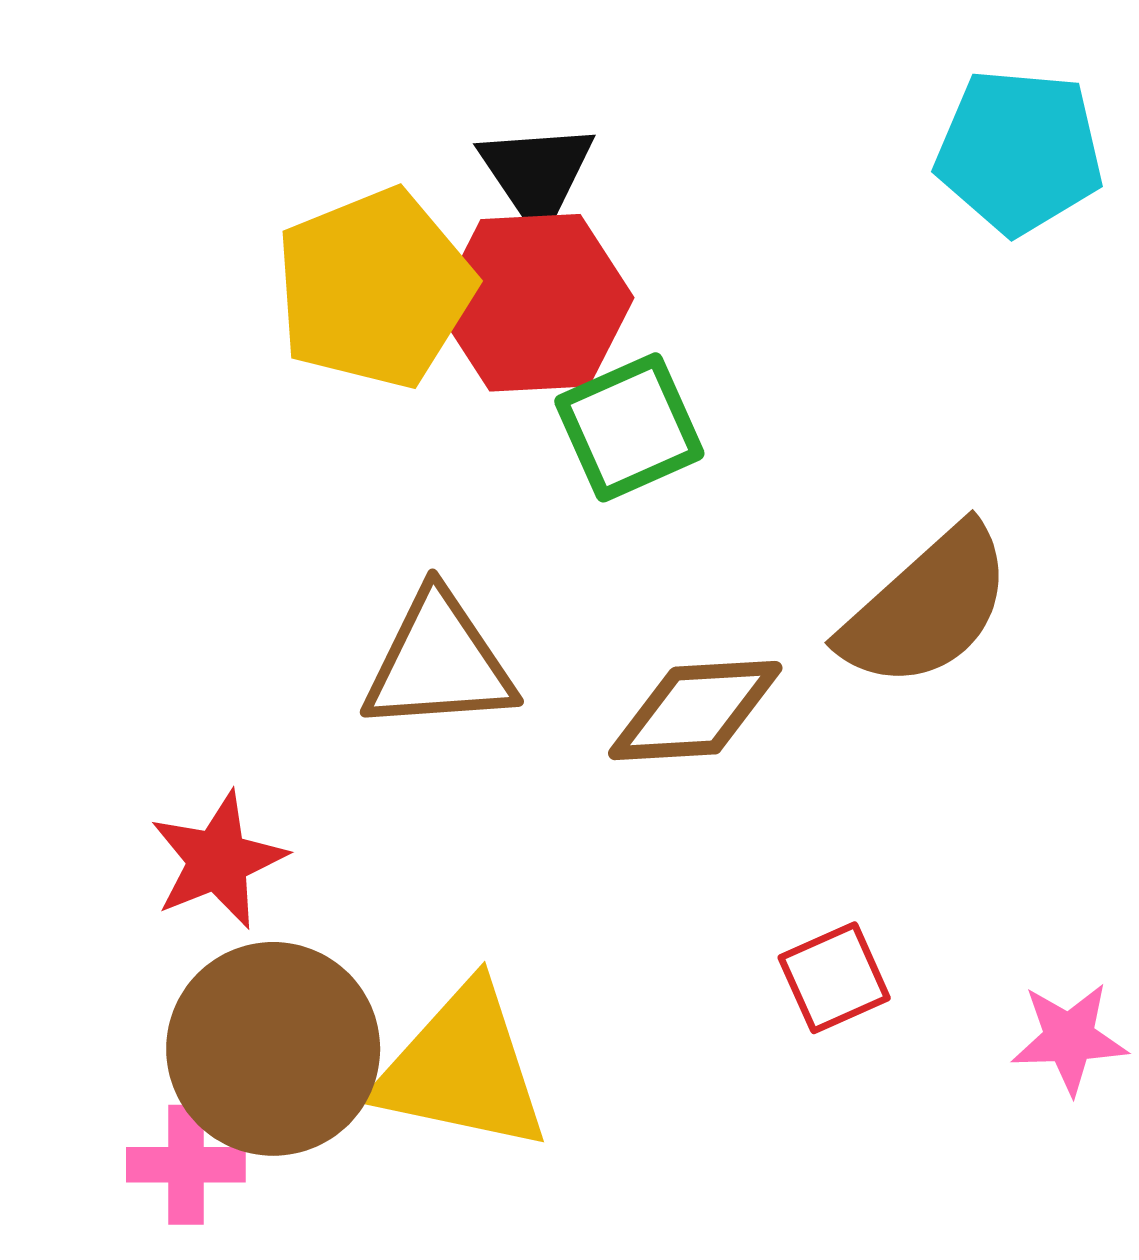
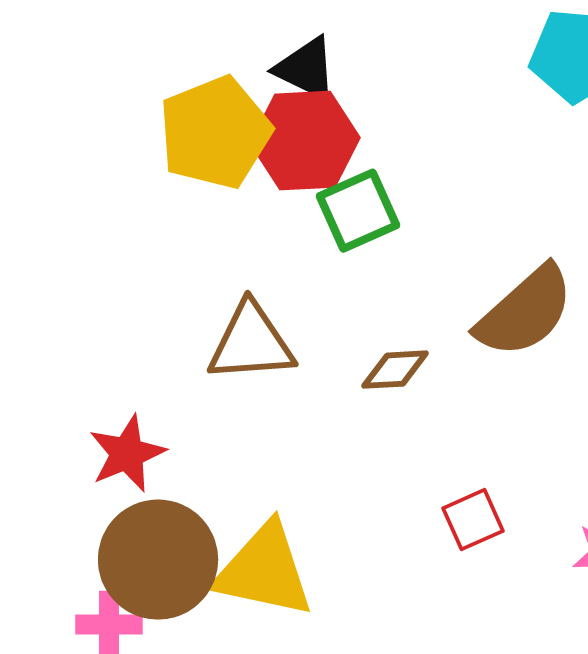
black triangle: (537, 175) -> (306, 69), turned -30
brown diamond: (695, 711) -> (395, 370), size x0.7

